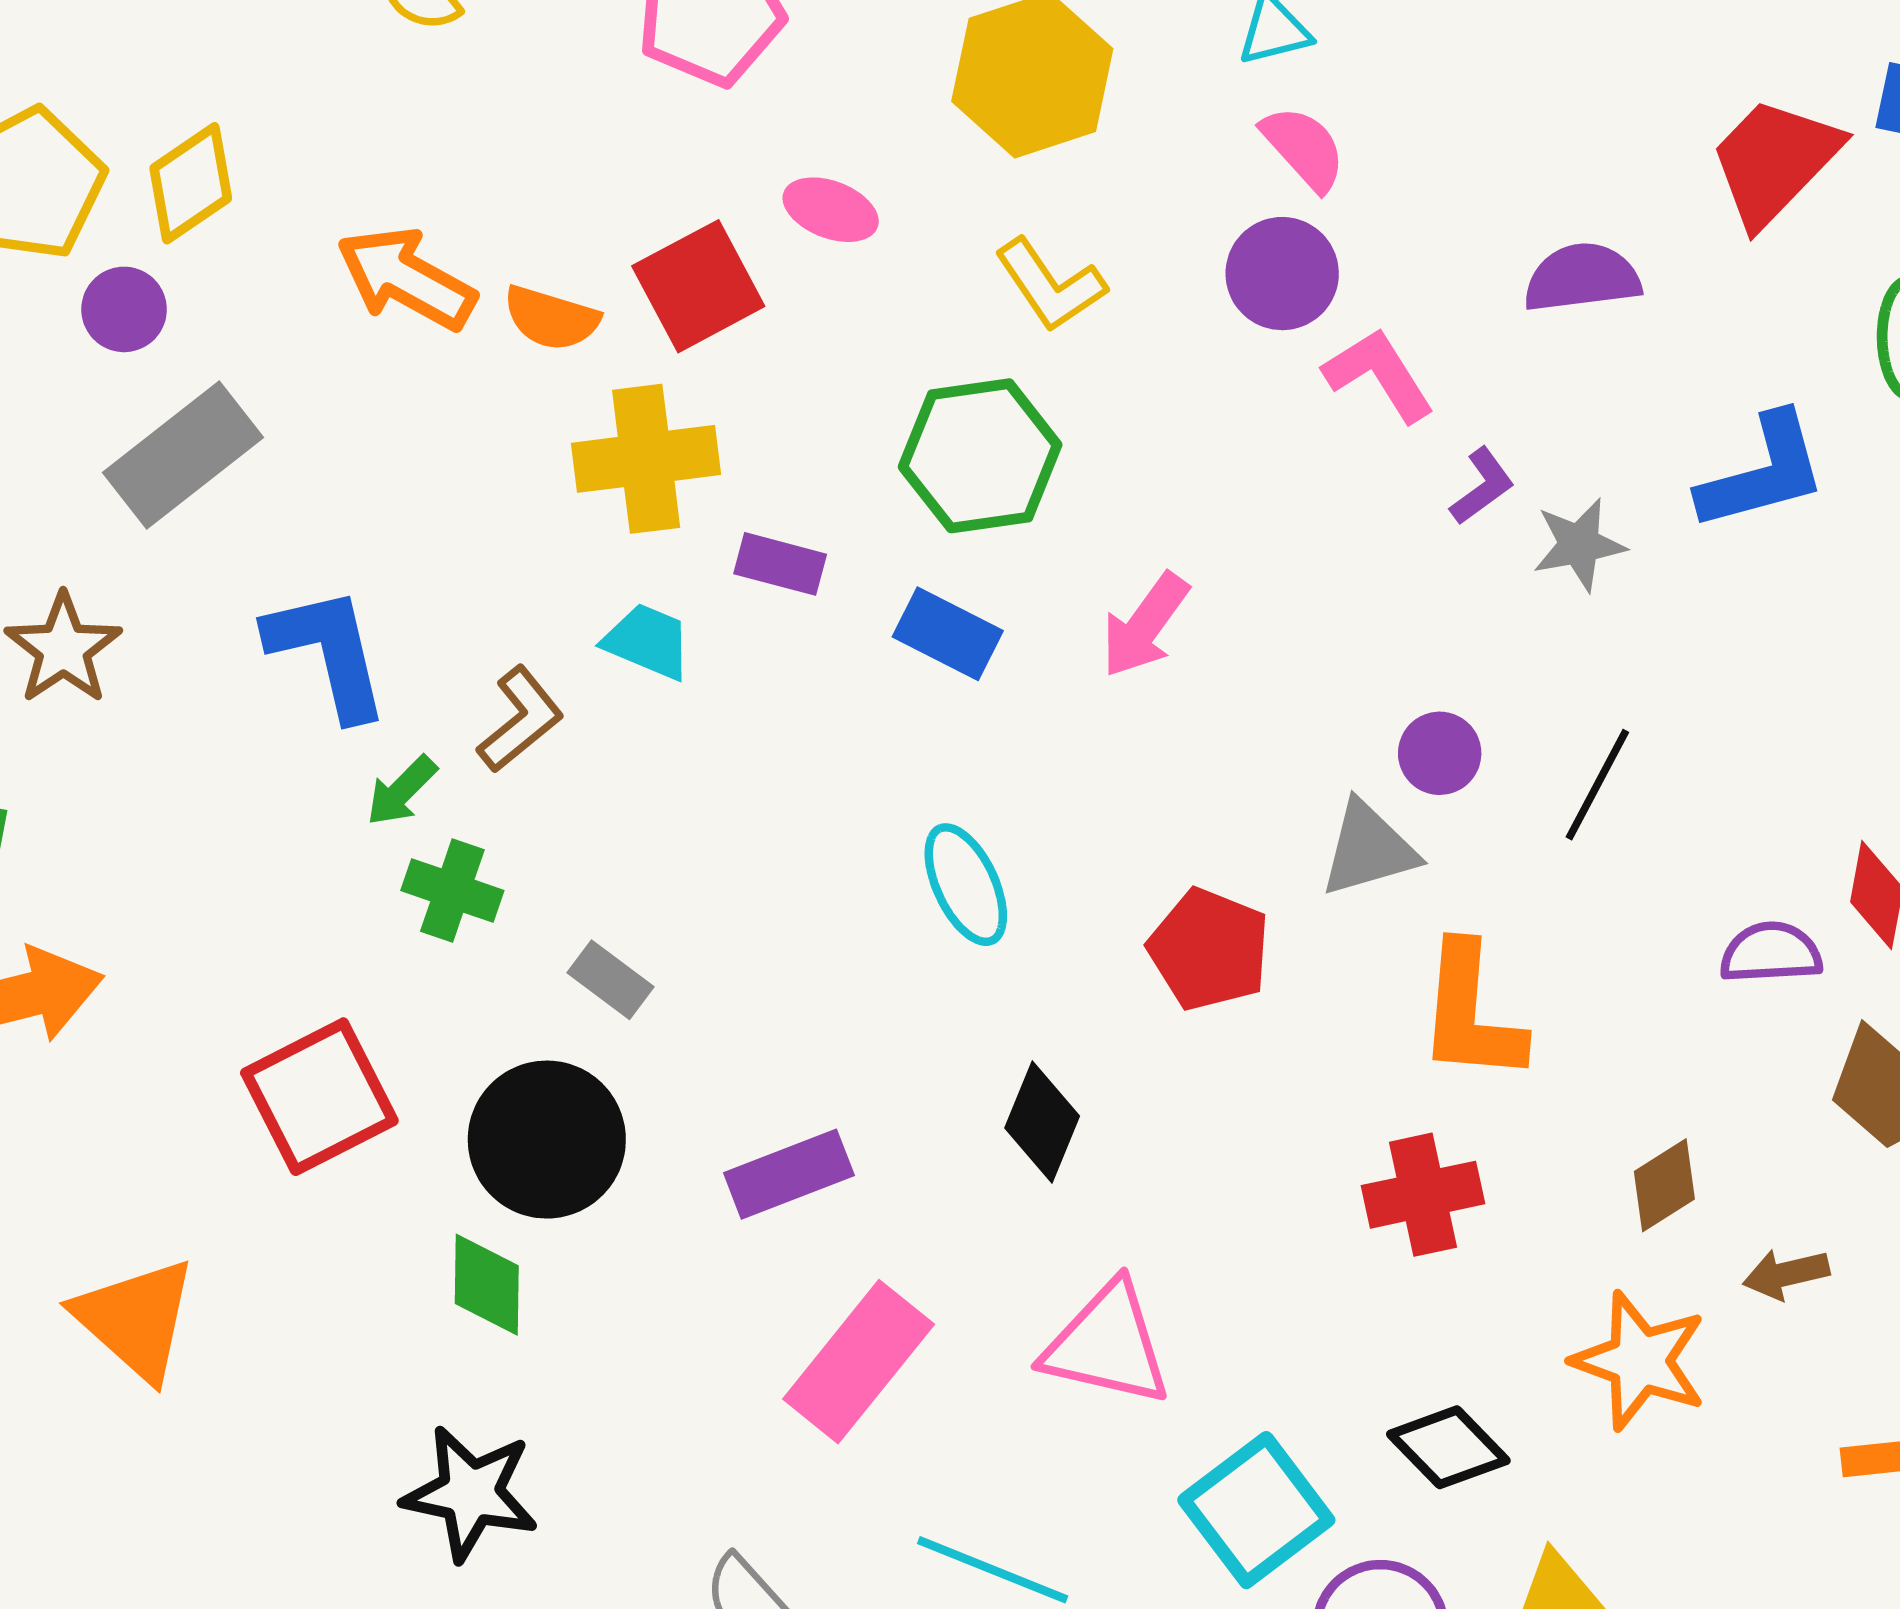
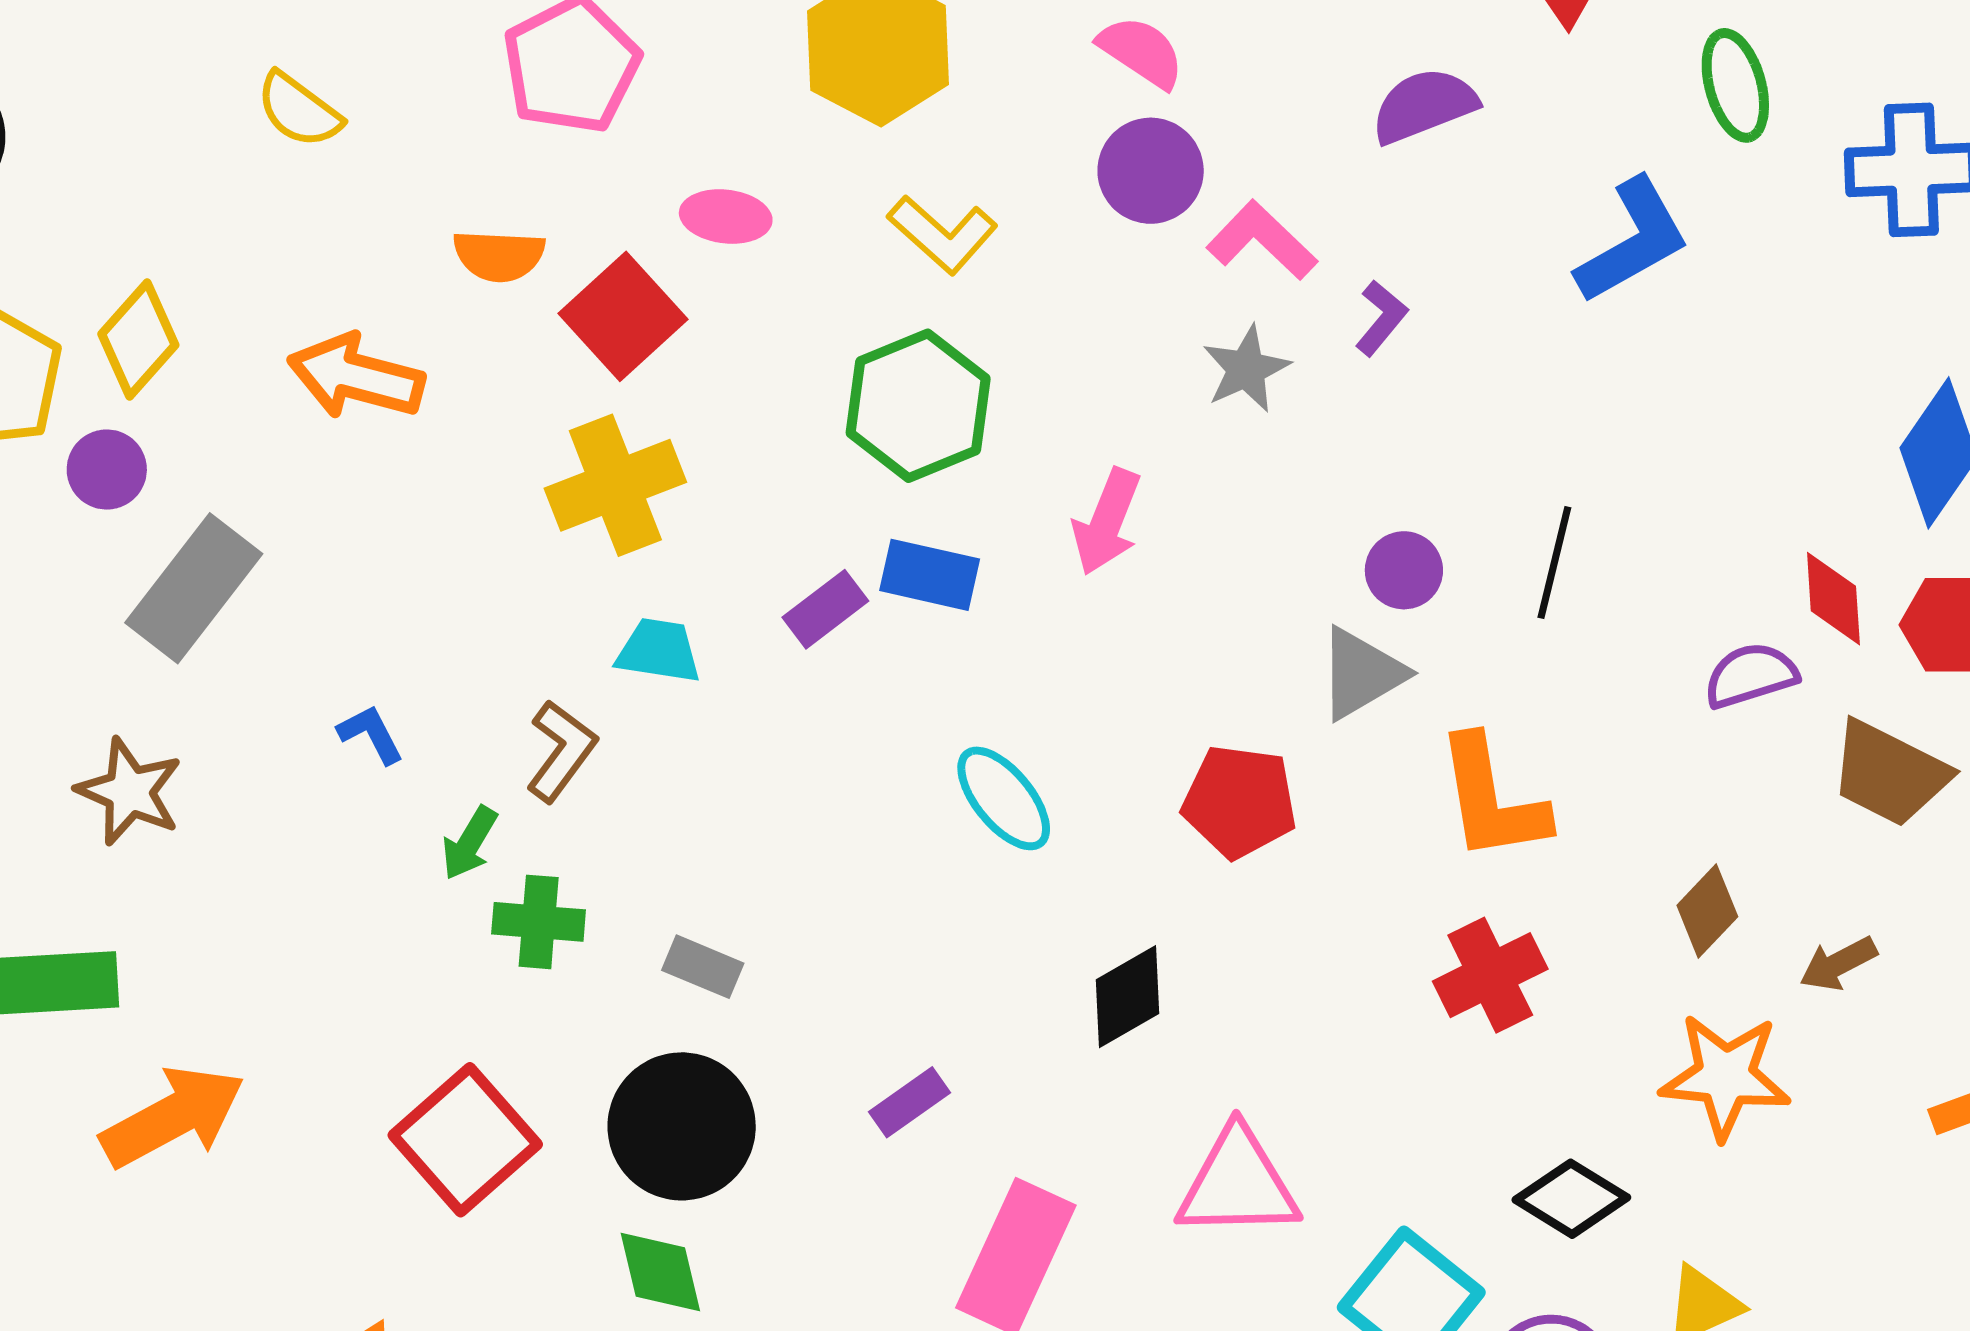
orange semicircle: (551, 318) -> (499, 256), moved
gray star: (1579, 545) -> (1246, 369), moved
purple rectangle: (780, 564) -> (825, 609), moved, turned -38
blue L-shape: (328, 652) -> (371, 734), size x0.5
black diamond: (1042, 1122) -> (1128, 997), turned 52
purple rectangle: (789, 1174) -> (910, 1102), size x0.7

